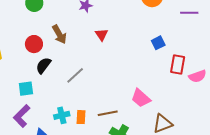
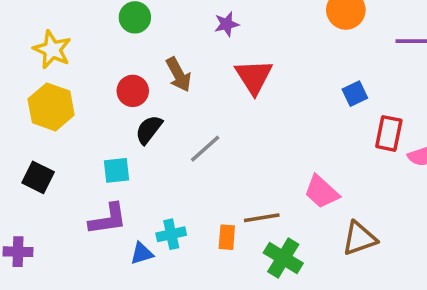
red triangle: (101, 35) -> (254, 77), size x1.6
cyan cross: (62, 115) -> (171, 234), moved
purple L-shape: (22, 116) -> (108, 219), turned -145
orange rectangle: (81, 117) -> (227, 237), moved

